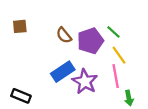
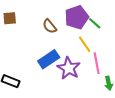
purple pentagon: (90, 41) -> (77, 17), moved
yellow line: (119, 55) -> (85, 44), moved

